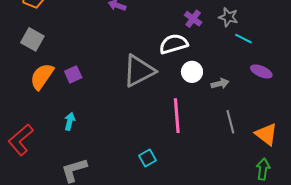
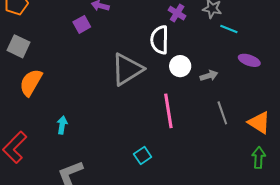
white semicircle: (174, 44) -> (160, 40), turned -68
purple square: (73, 74) -> (82, 24), moved

